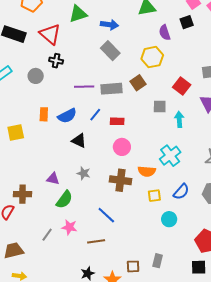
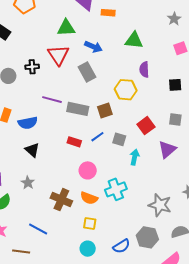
black square: (187, 22) -> (175, 85), moved
red triangle: (50, 34) -> (58, 55), moved
black cross: (56, 61) -> (32, 67), turned -32
blue line: (95, 115) -> (97, 137), moved
pink circle: (122, 147) -> (88, 170), moved
blue semicircle: (181, 192) -> (121, 246), moved
blue line: (106, 215) -> (38, 229), turned -30
cyan circle: (169, 219) -> (88, 249), moved

